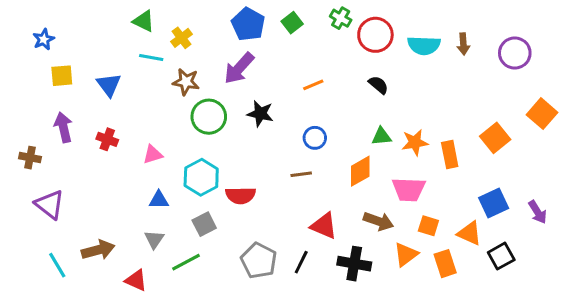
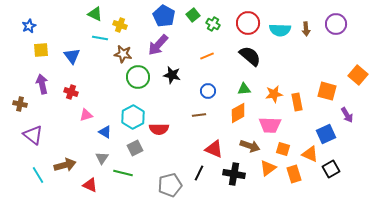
green cross: (341, 18) -> (213, 24), moved
yellow cross: (181, 38) -> (120, 25), turned -32
purple circle: (515, 53) -> (336, 24), moved
black semicircle: (378, 85) -> (250, 56), size x1.6
green triangle: (381, 136) -> (244, 89), moved
orange square: (495, 138) -> (327, 91), turned -36
pink triangle: (153, 155) -> (86, 115), moved
blue triangle: (159, 200) -> (105, 132), turned 32
purple arrow: (538, 212) -> (347, 115), moved
gray pentagon: (259, 261) -> (170, 185), moved, turned 30
green line: (186, 262) -> (123, 173), turned 42

